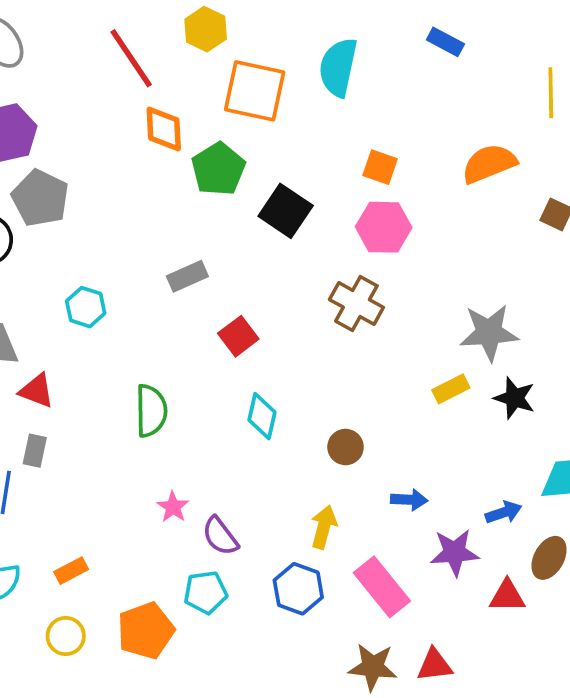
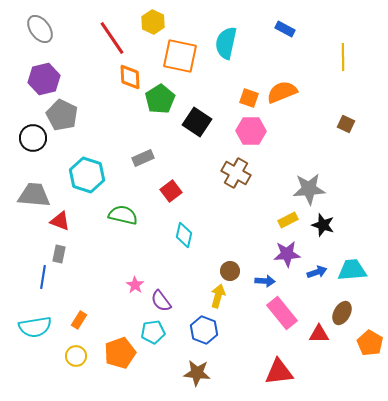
orange semicircle: (489, 164) -> (282, 92), moved
cyan hexagon: (86, 307) -> (87, 175), size x1.6
green semicircle: (151, 411) -> (123, 215), moved, turned -76
brown circle: (346, 447) -> (230, 271), moved
blue arrow: (504, 512) -> (317, 272), moved
purple star: (455, 552) -> (287, 254), moved
orange rectangle: (71, 571) -> (79, 320), turned -30
pink rectangle: (382, 587) -> (282, 313), moved
red triangle: (435, 665) -> (279, 372), size x1.4
brown star: (373, 667) -> (197, 373), moved

